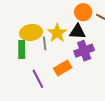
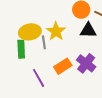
black triangle: (77, 32) -> (88, 30), moved
purple cross: (84, 51) -> (86, 63), moved, turned -30

